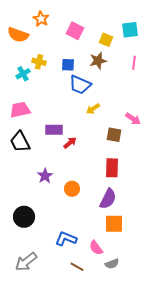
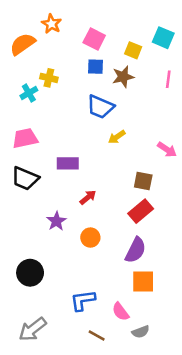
cyan square: (130, 30) -> (163, 38), turned 30
orange semicircle: (18, 35) -> (23, 44), turned 125
blue square: (68, 65) -> (95, 67), moved
brown square: (114, 135) -> (143, 181), moved
black trapezoid: (20, 142) -> (25, 178), turned -40
red arrow: (70, 143) -> (88, 197), moved
red rectangle: (112, 168) -> (141, 211), turned 48
blue L-shape: (66, 239) -> (83, 300), turned -30

